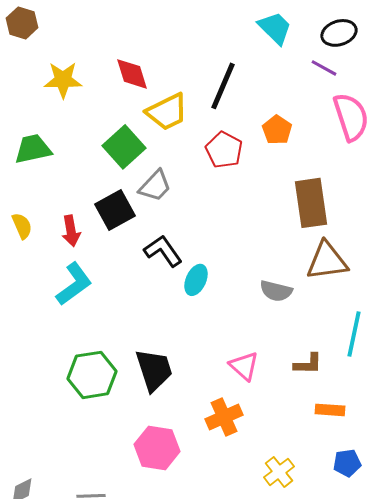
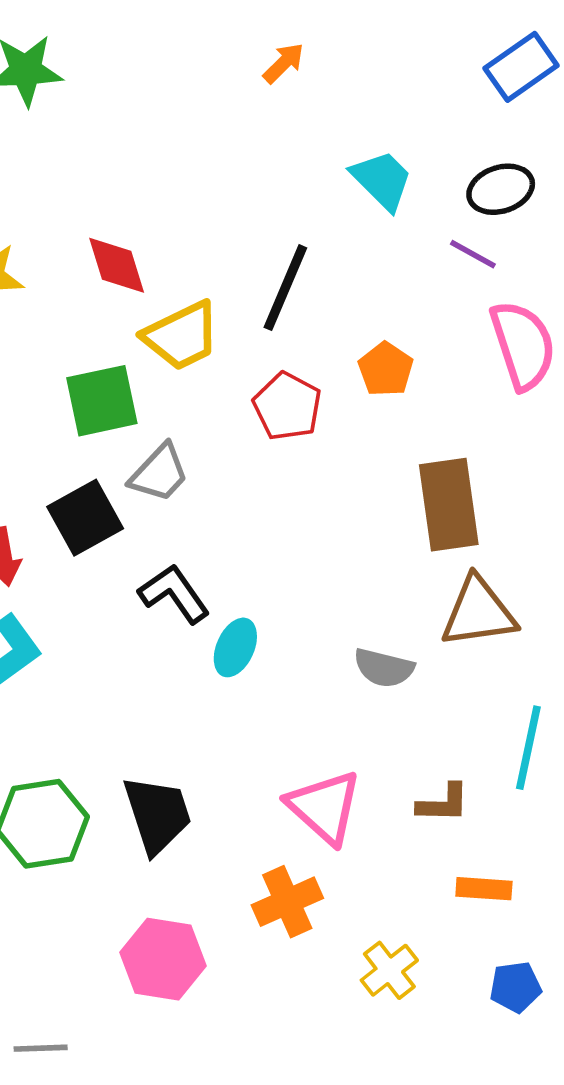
green square: (124, 147) -> (102, 401), turned 30
pink triangle: (244, 366) -> (324, 807), size x1.4
yellow cross: (279, 472) -> (389, 970), moved

